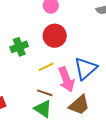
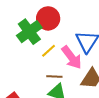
green cross: (19, 47) -> (29, 32), moved, size x1.4

